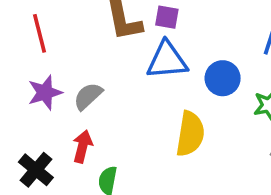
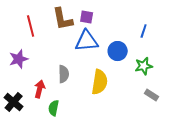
red line: (39, 33) -> (31, 26), moved
gray semicircle: (88, 96) -> (64, 74), moved, turned 132

